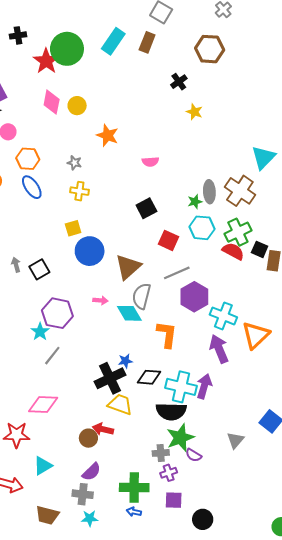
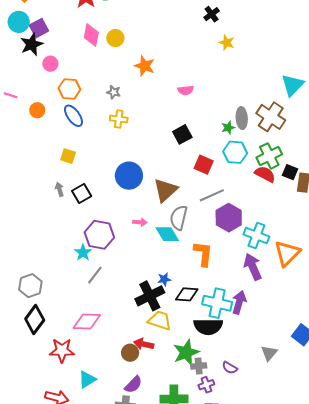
yellow square: (73, 228) -> (68, 156), moved, turned 35
green star: (180, 438) -> (186, 352), moved

